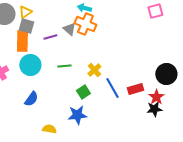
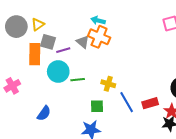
gray square: (26, 26) -> (48, 42), moved
cyan circle: (30, 65) -> (58, 72), moved
yellow cross: (94, 70) -> (108, 84), turned -32
green square: (83, 92) -> (97, 106), turned 32

